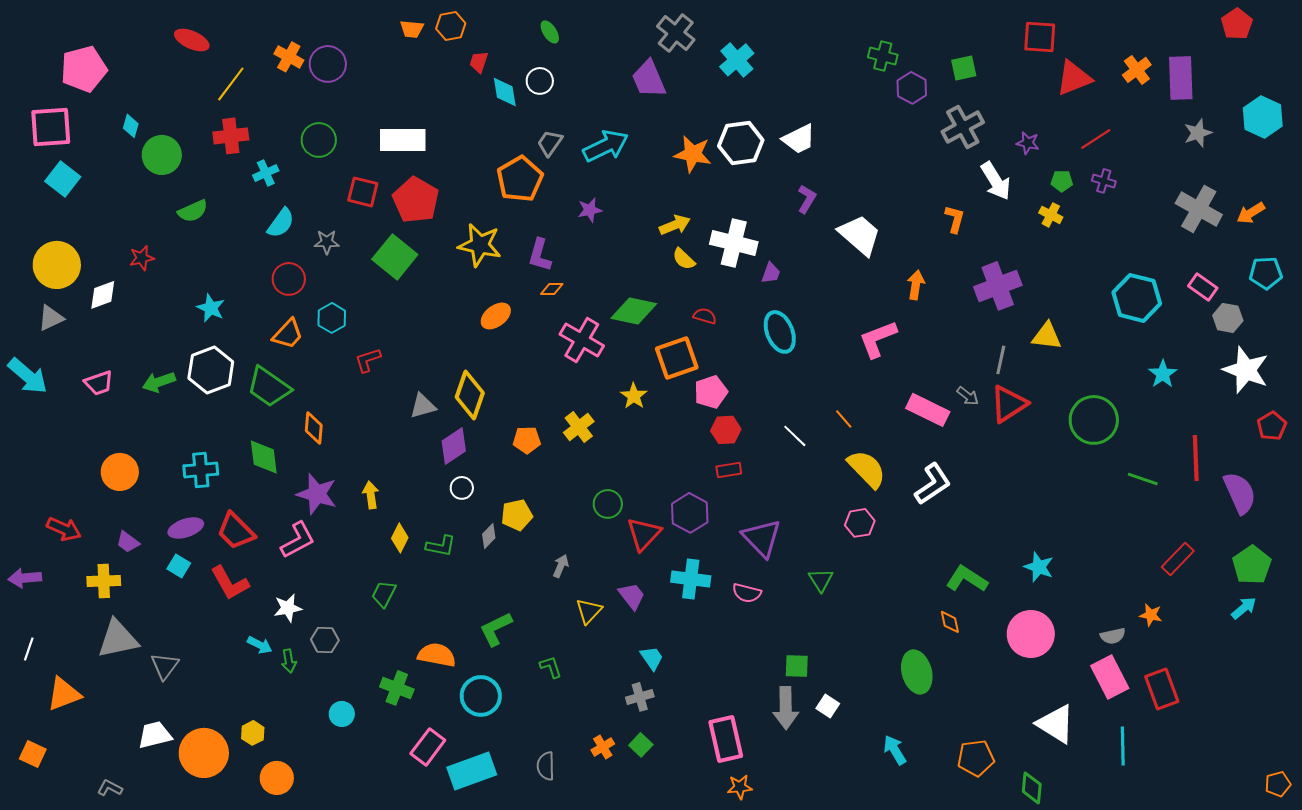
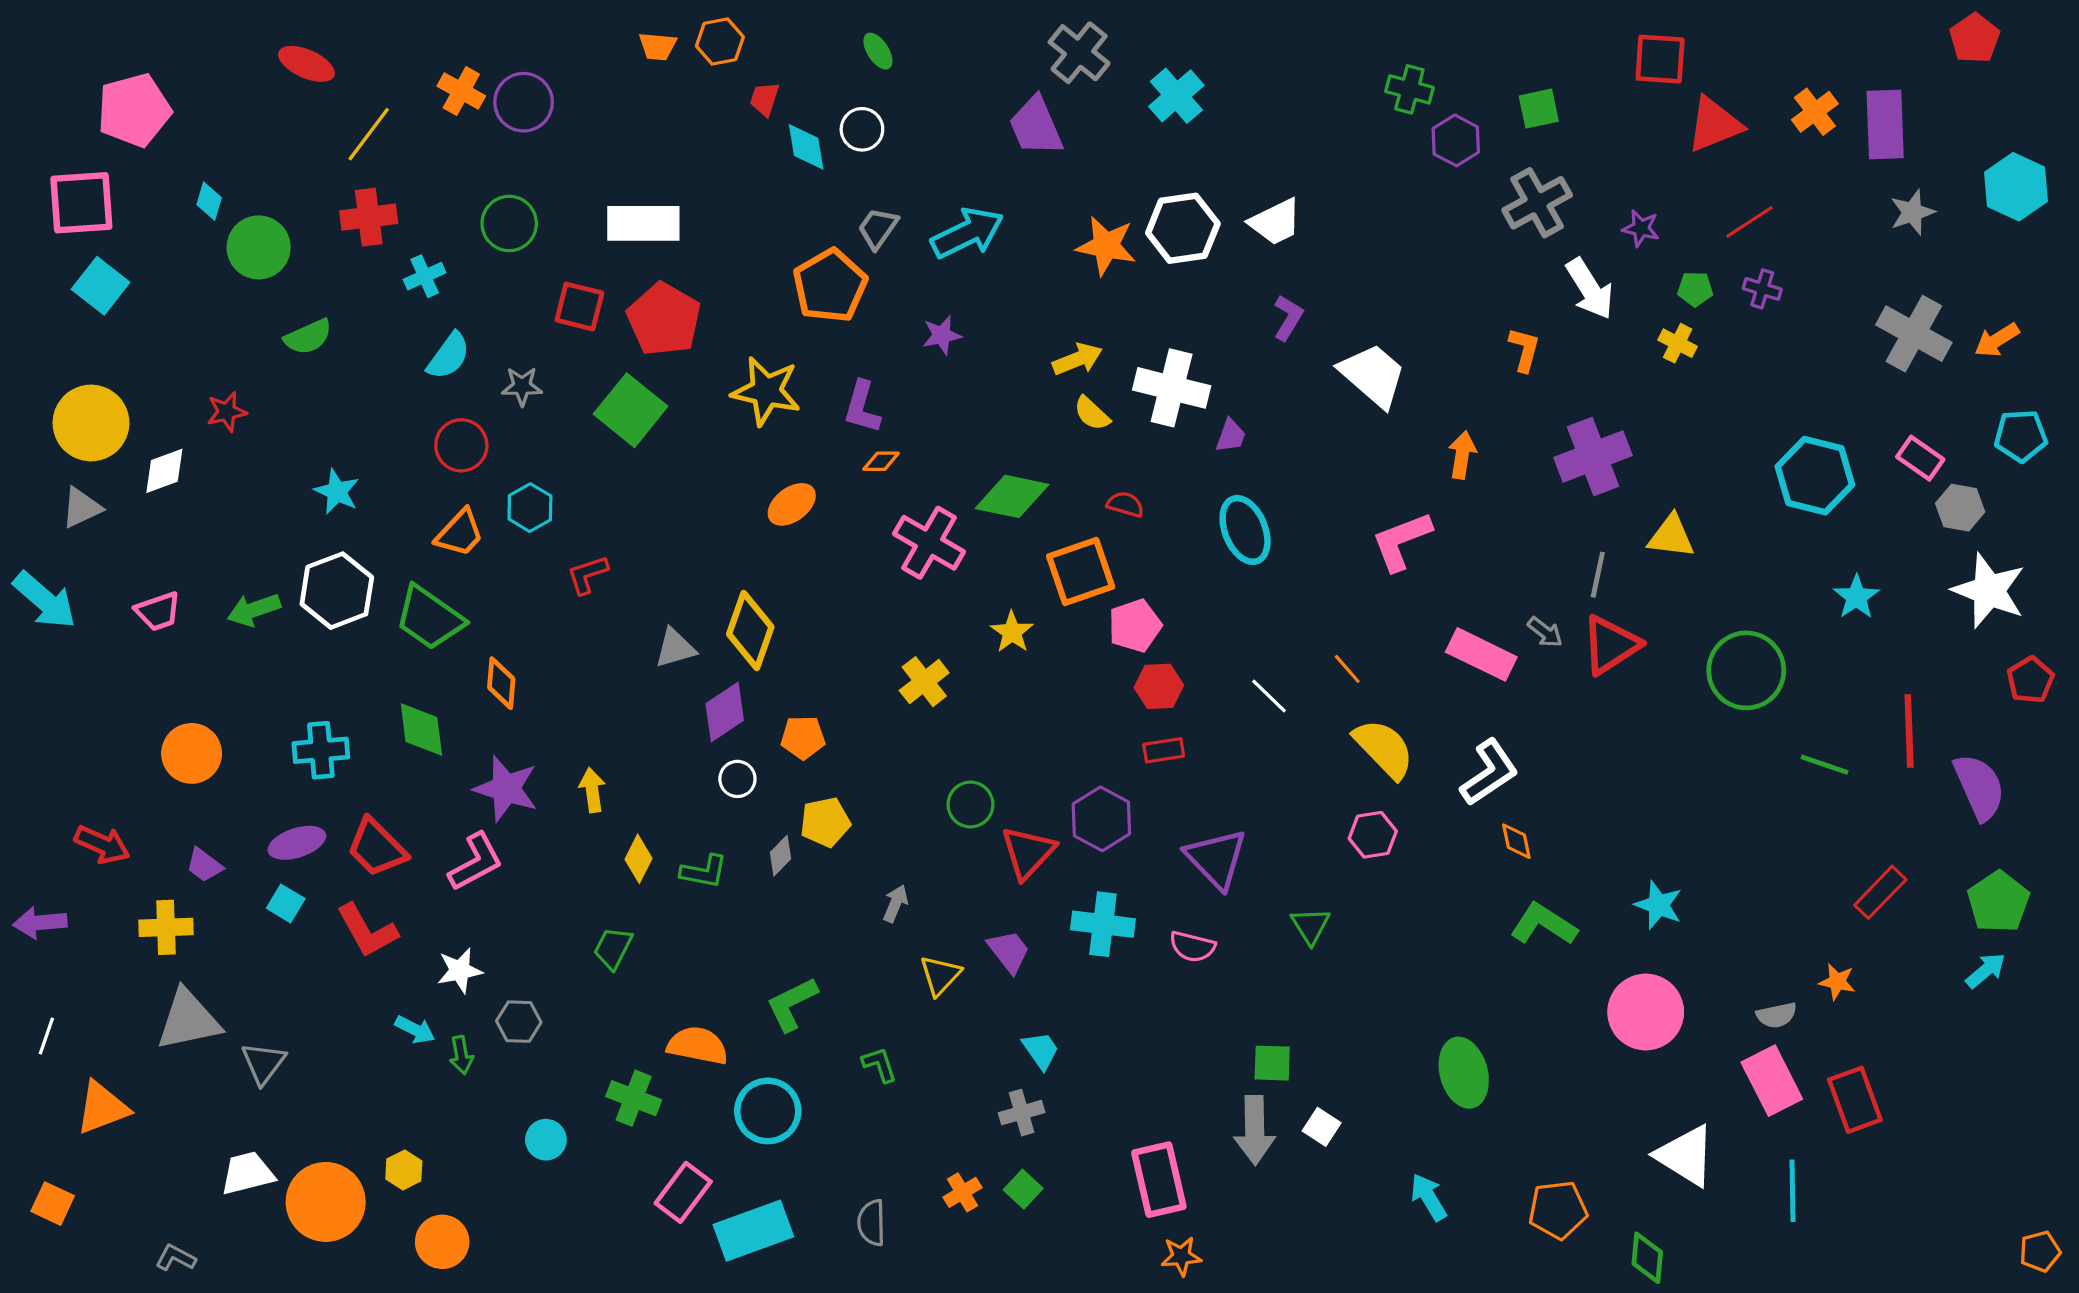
orange pentagon: (527, 440) -> (803, 737), moved
orange diamond: (950, 622) -> (1516, 841), moved

